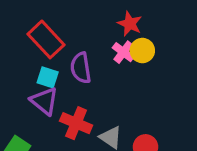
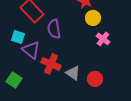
pink cross: (123, 52) -> (103, 39), moved
cyan square: (48, 77) -> (18, 37), moved

